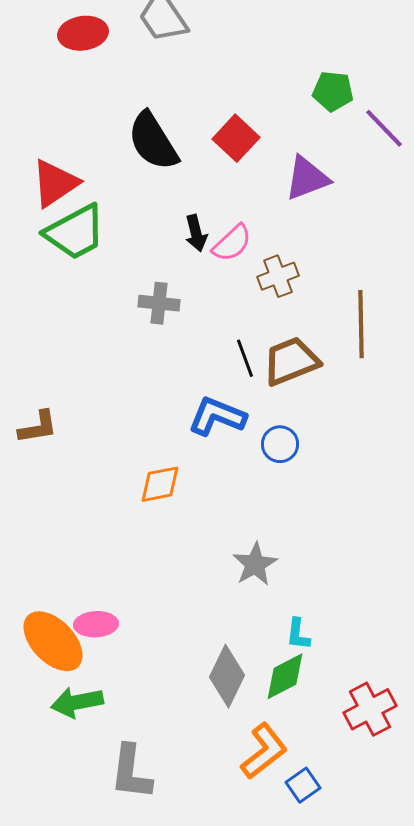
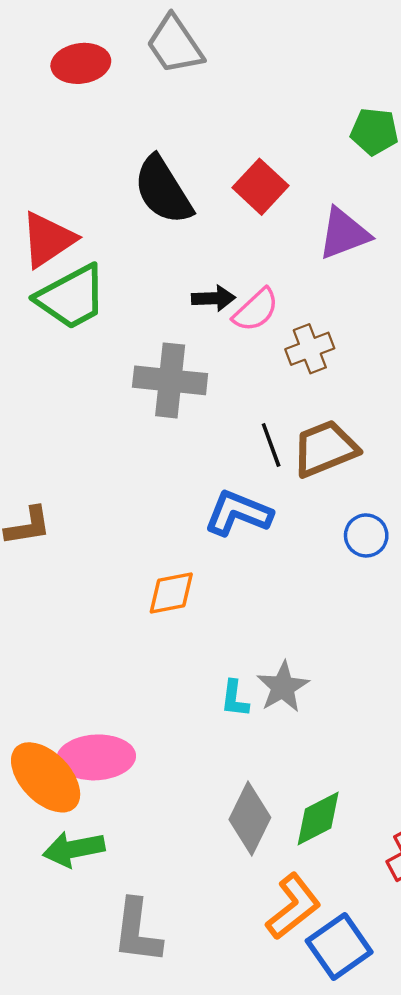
black arrow: (196, 233) -> (214, 298), turned -78
gray cross: (159, 303) -> (170, 380), size x1.5
blue circle: (280, 444) -> (366, 535), moved
pink ellipse: (96, 624) -> (96, 757), size x1.5
cyan L-shape: (298, 634) -> (235, 699), moved
blue square: (303, 785) -> (339, 946), size x1.6

